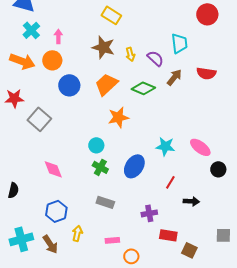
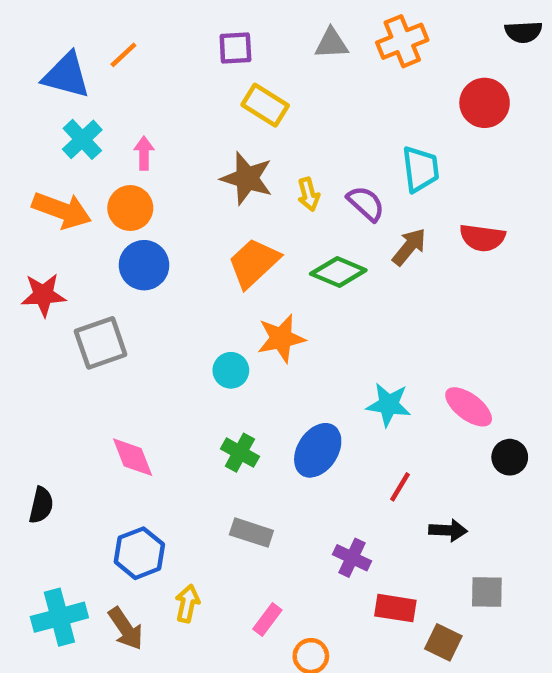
blue circle: (69, 85) -> (144, 265), moved
gray square: (39, 119) -> (101, 343), turned 30
cyan circle: (96, 145) -> (231, 370), moved
purple cross: (149, 213) -> (352, 558), turned 35
gray square: (223, 235) -> (487, 592), moved
pink rectangle: (112, 240) -> (267, 619), turned -48

